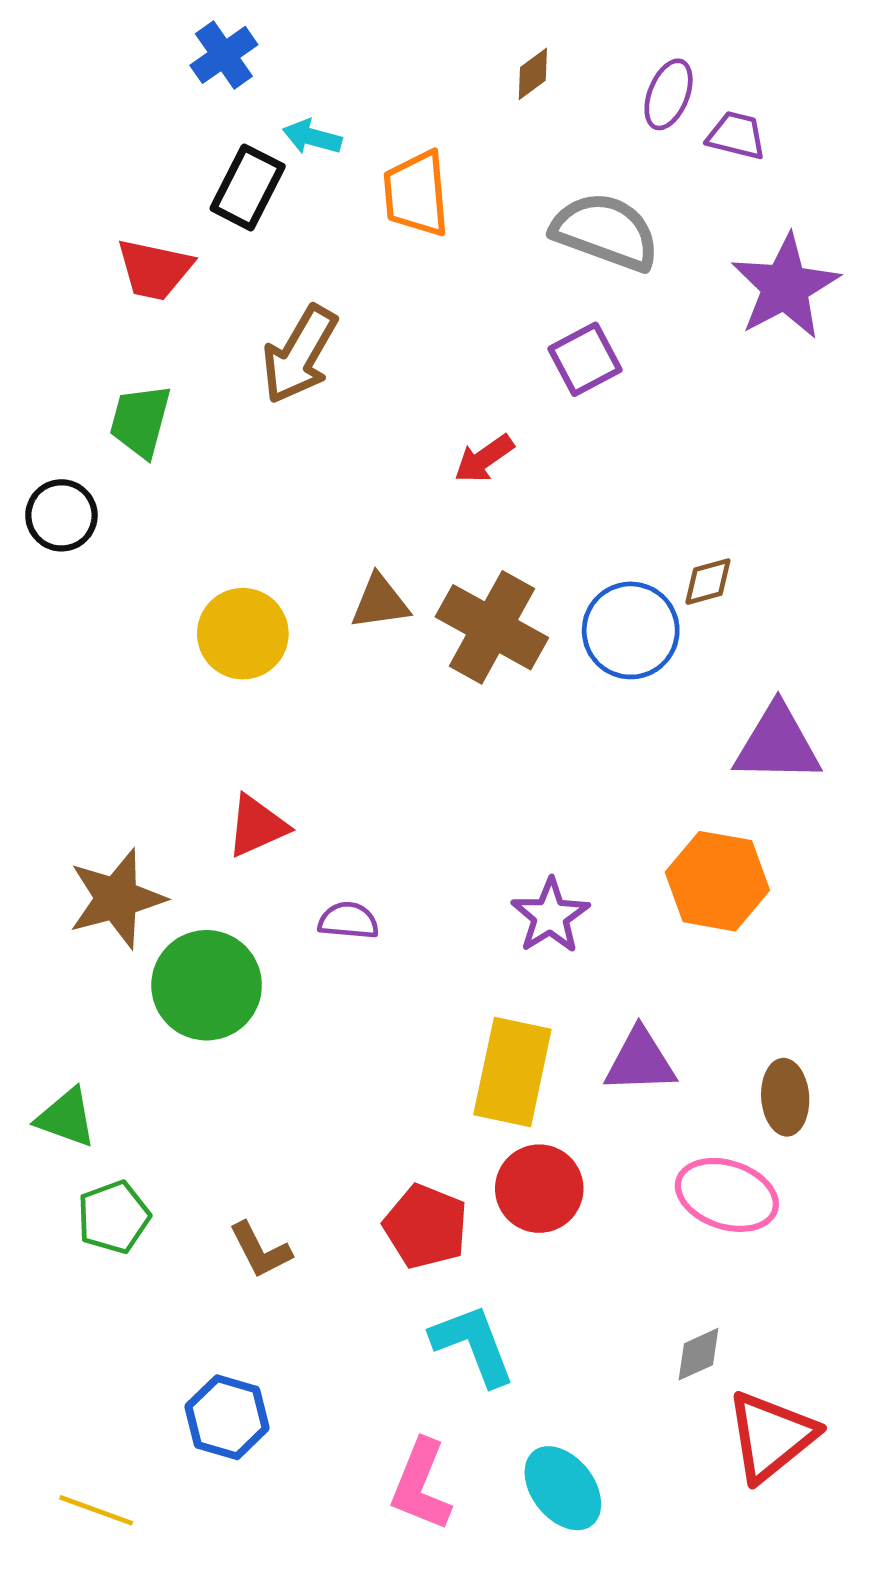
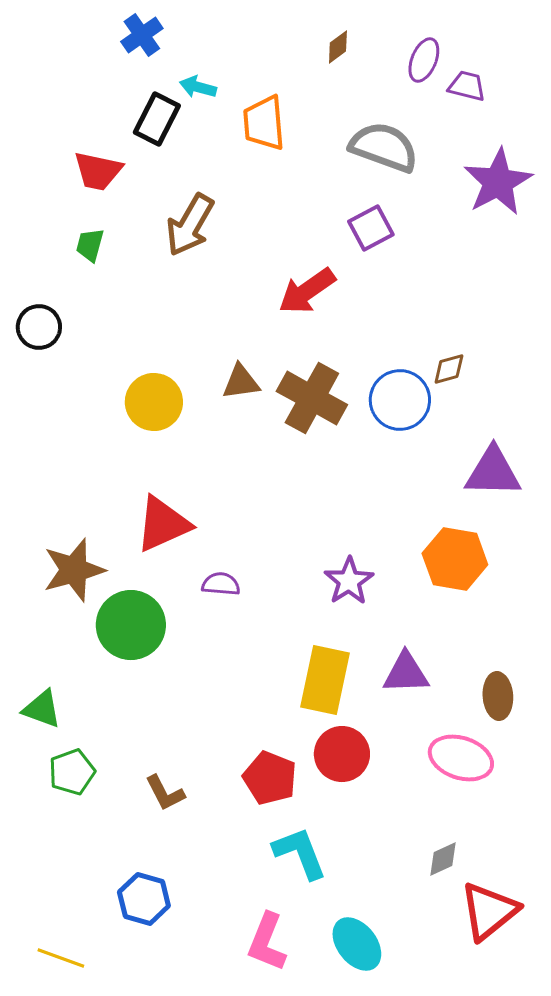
green trapezoid: (140, 421) -> (90, 245), moved, size x0.7
red arrow: (484, 459) -> (307, 291), size x1.5
red triangle: (257, 826) -> (163, 524), size x1.4

